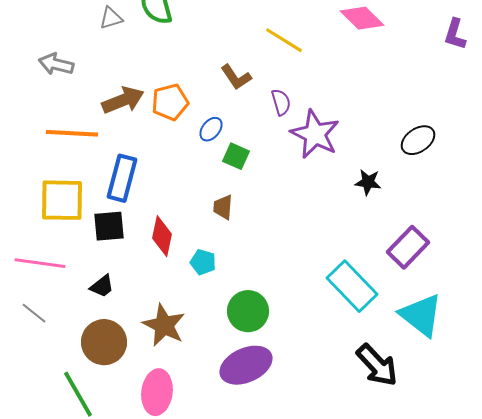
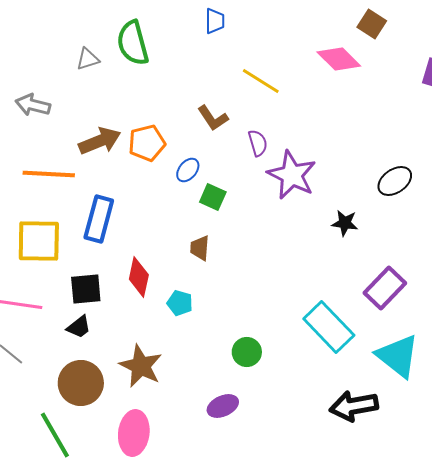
black square: (109, 226) -> (86, 289), moved
green circle: (248, 311) -> (247, 352), moved, size x0.7
purple ellipse: (246, 365) -> (223, 406), size x0.6
black arrow: (377, 365) -> (354, 406), turned 123

